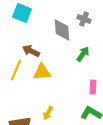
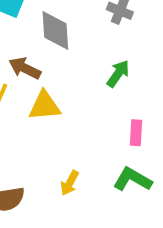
gray diamond: (62, 30) -> (55, 31), moved
yellow arrow: (48, 113) -> (70, 183), moved

